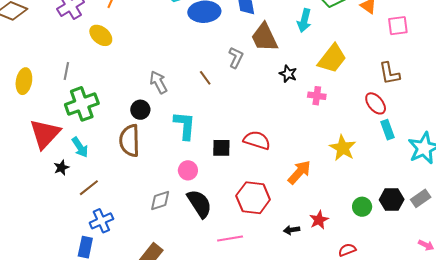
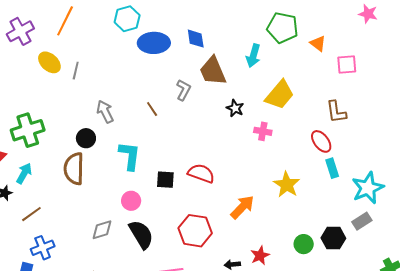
gray line: (66, 71) -> (76, 71), moved
cyan arrow: (80, 147) -> (24, 173), turned -120
gray rectangle: (421, 198) -> (362, 221), moved

